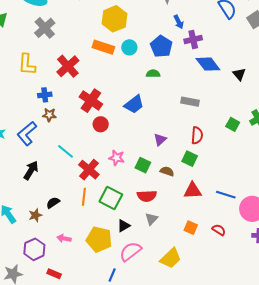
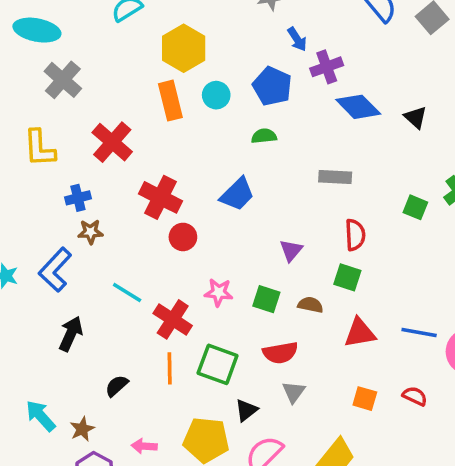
orange rectangle: (103, 47) -> (170, 101), turned 65
brown star: (35, 215) -> (82, 429), moved

